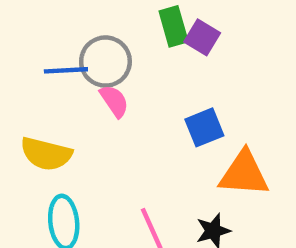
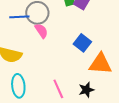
blue square: (204, 127) -> (82, 43), turned -30

